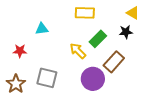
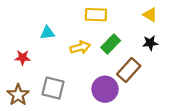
black star: (126, 32) -> (150, 43), moved
yellow arrow: (78, 51) -> (80, 47), moved, turned 120

